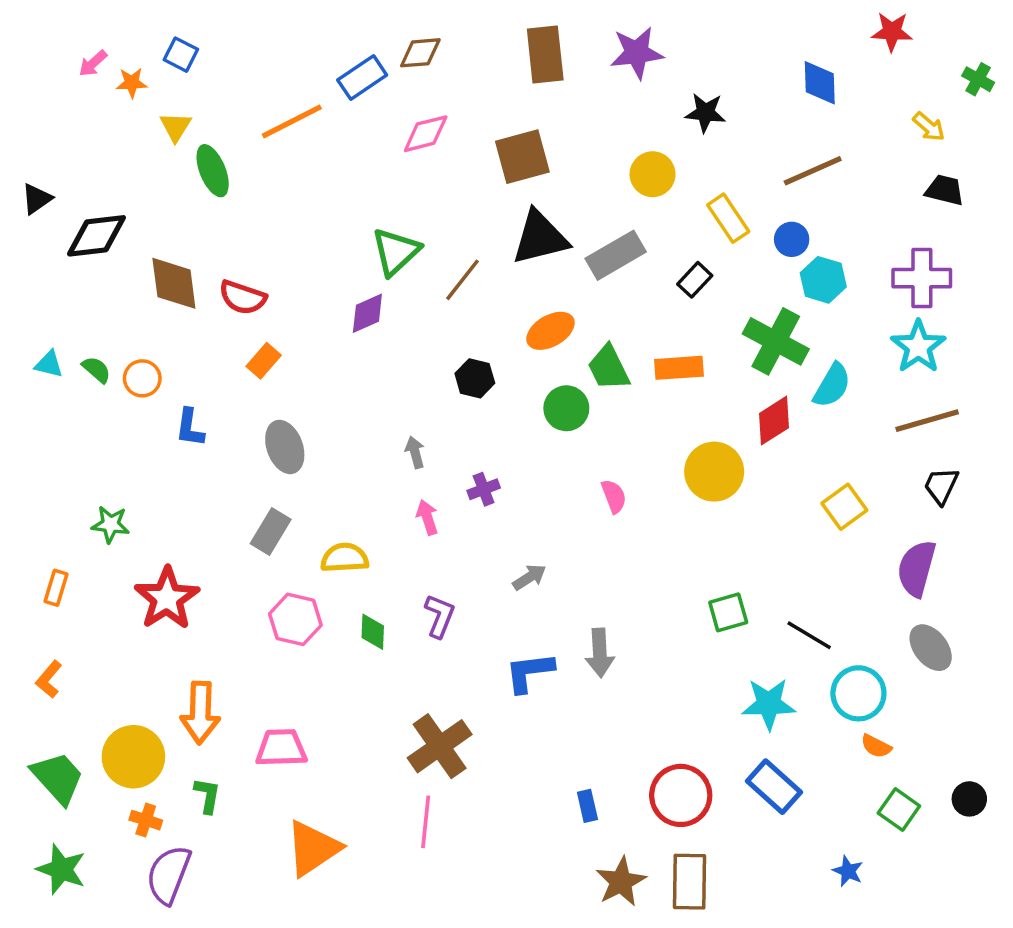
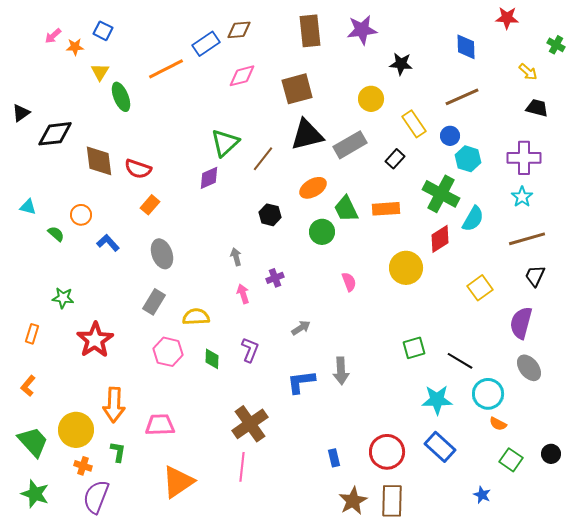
cyan star: (918, 347) -> (522, 197), size x0.7
green semicircle: (96, 370) -> (56, 234), moved
blue L-shape: (190, 428) -> (108, 243), turned 130

